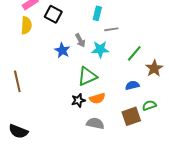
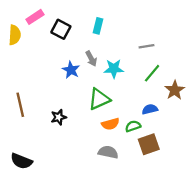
cyan rectangle: (97, 13) -> (98, 26), moved
yellow semicircle: (26, 25) -> (15, 35), moved
gray line: (111, 29) -> (146, 46), moved
black star: (78, 100) -> (59, 117), moved
green semicircle: (149, 105) -> (133, 126), moved

